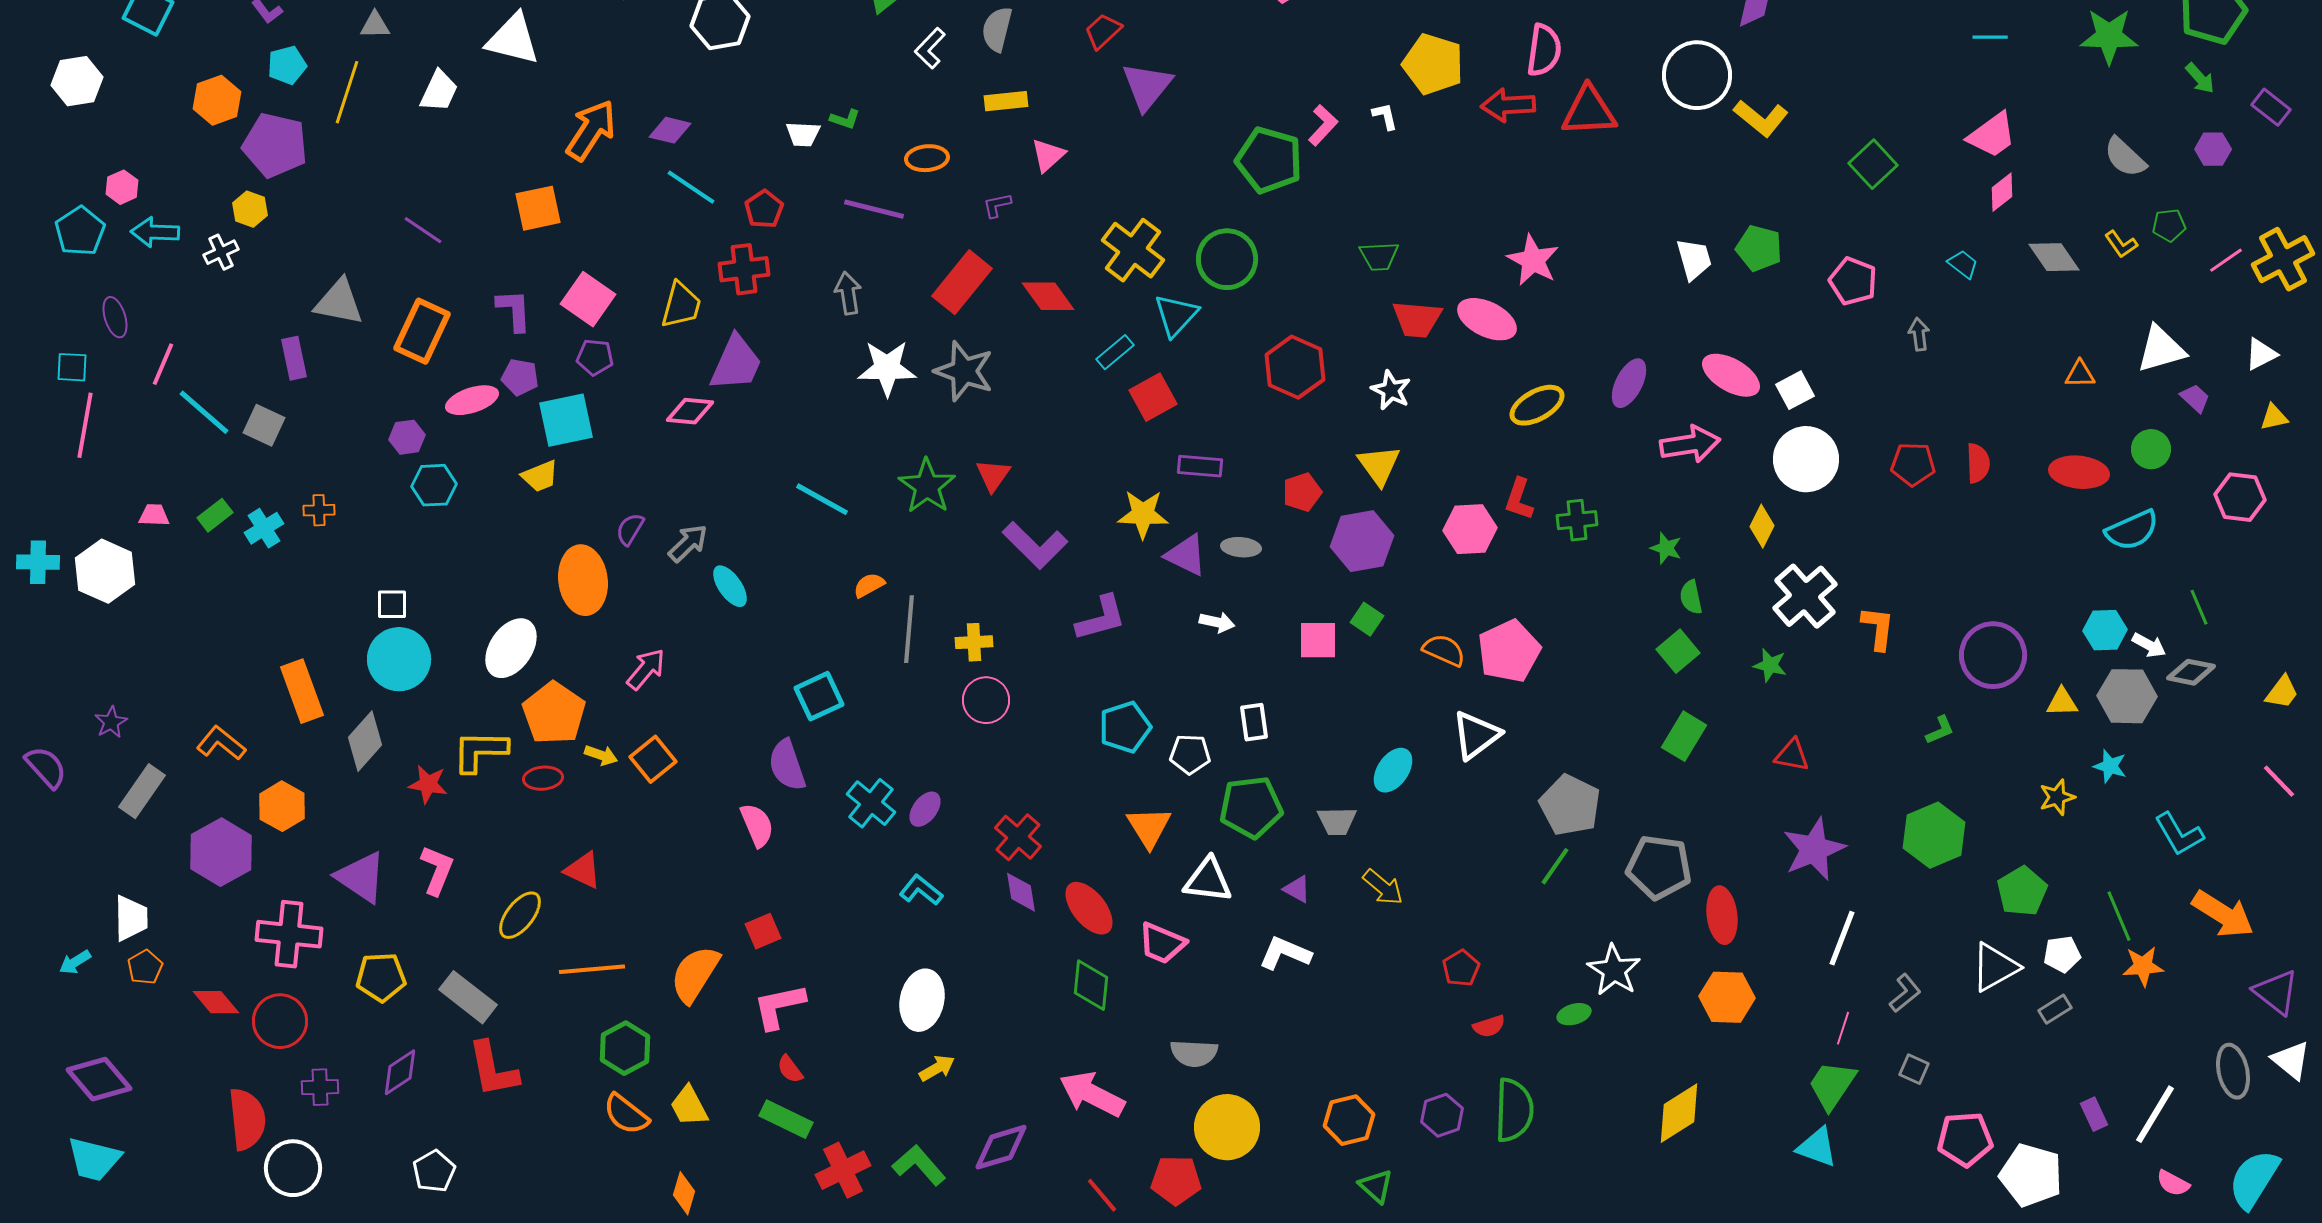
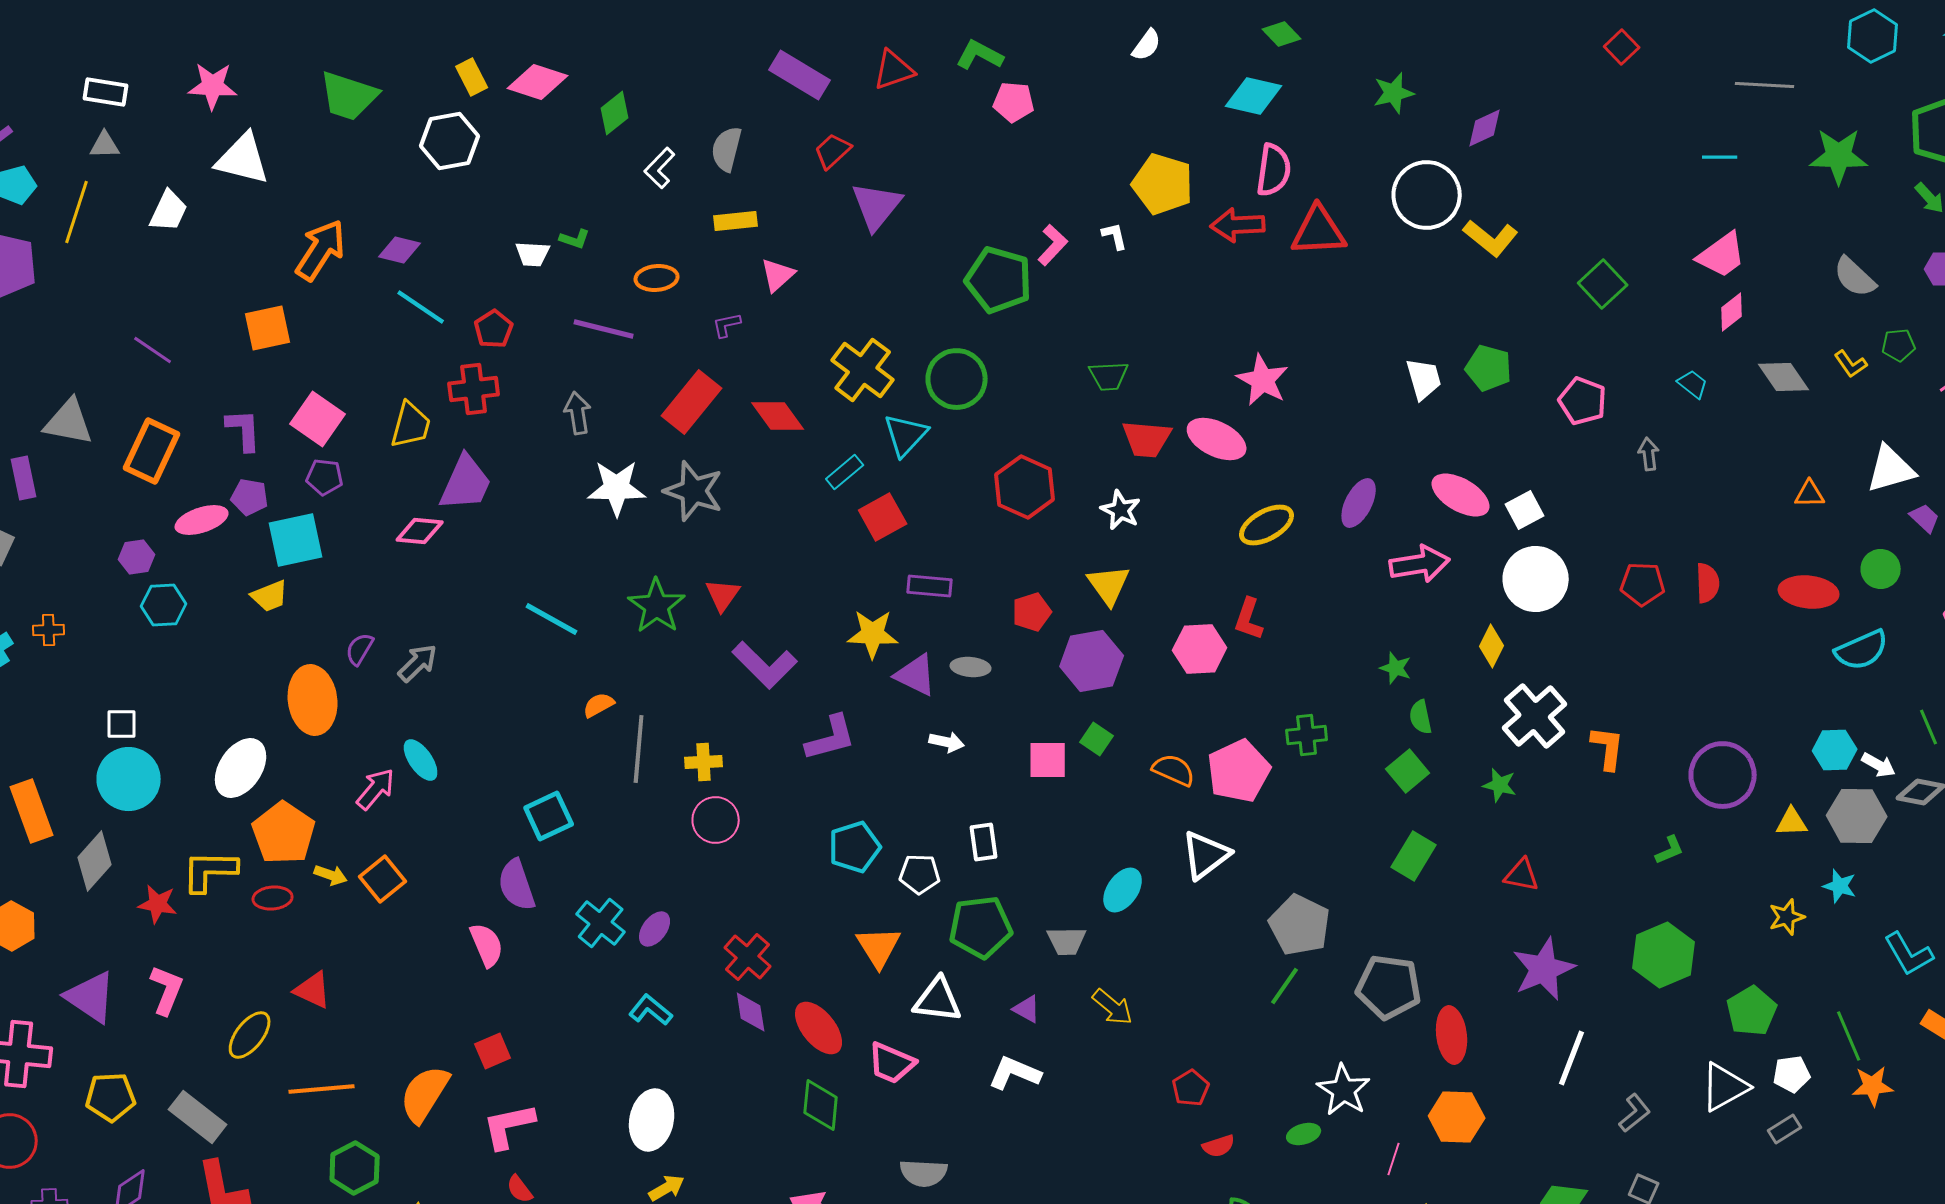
green cross: (1577, 520) -> (1307, 735), moved
cyan ellipse: (730, 586) -> (421, 760), moved
pink line: (1843, 1028) -> (1394, 1159), moved

